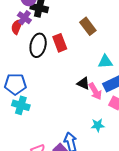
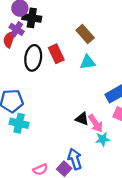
cyan triangle: (105, 62) -> (88, 62), moved
black triangle: (83, 83) -> (82, 119), moved
pink arrow: (95, 91) -> (96, 123), moved

